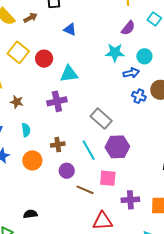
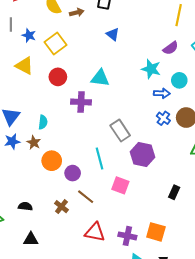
red circle: (44, 59) -> (58, 77), moved
brown star: (17, 102) -> (34, 143), moved
brown cross: (58, 145) -> (61, 207), moved, turned 32
purple hexagon: (117, 147) -> (143, 154), moved
orange circle: (32, 160) -> (52, 161), moved
pink square: (108, 178) -> (120, 185), moved
purple cross: (130, 200) -> (127, 236), moved

